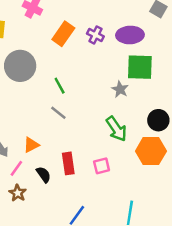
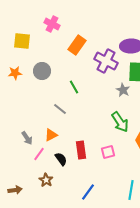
purple cross: (95, 35) -> (106, 61), moved, size x1.6
gray circle: (20, 66) -> (42, 71), size x0.7
gray line: (58, 113) -> (60, 109), moved
brown star: (18, 193) -> (46, 180), moved

